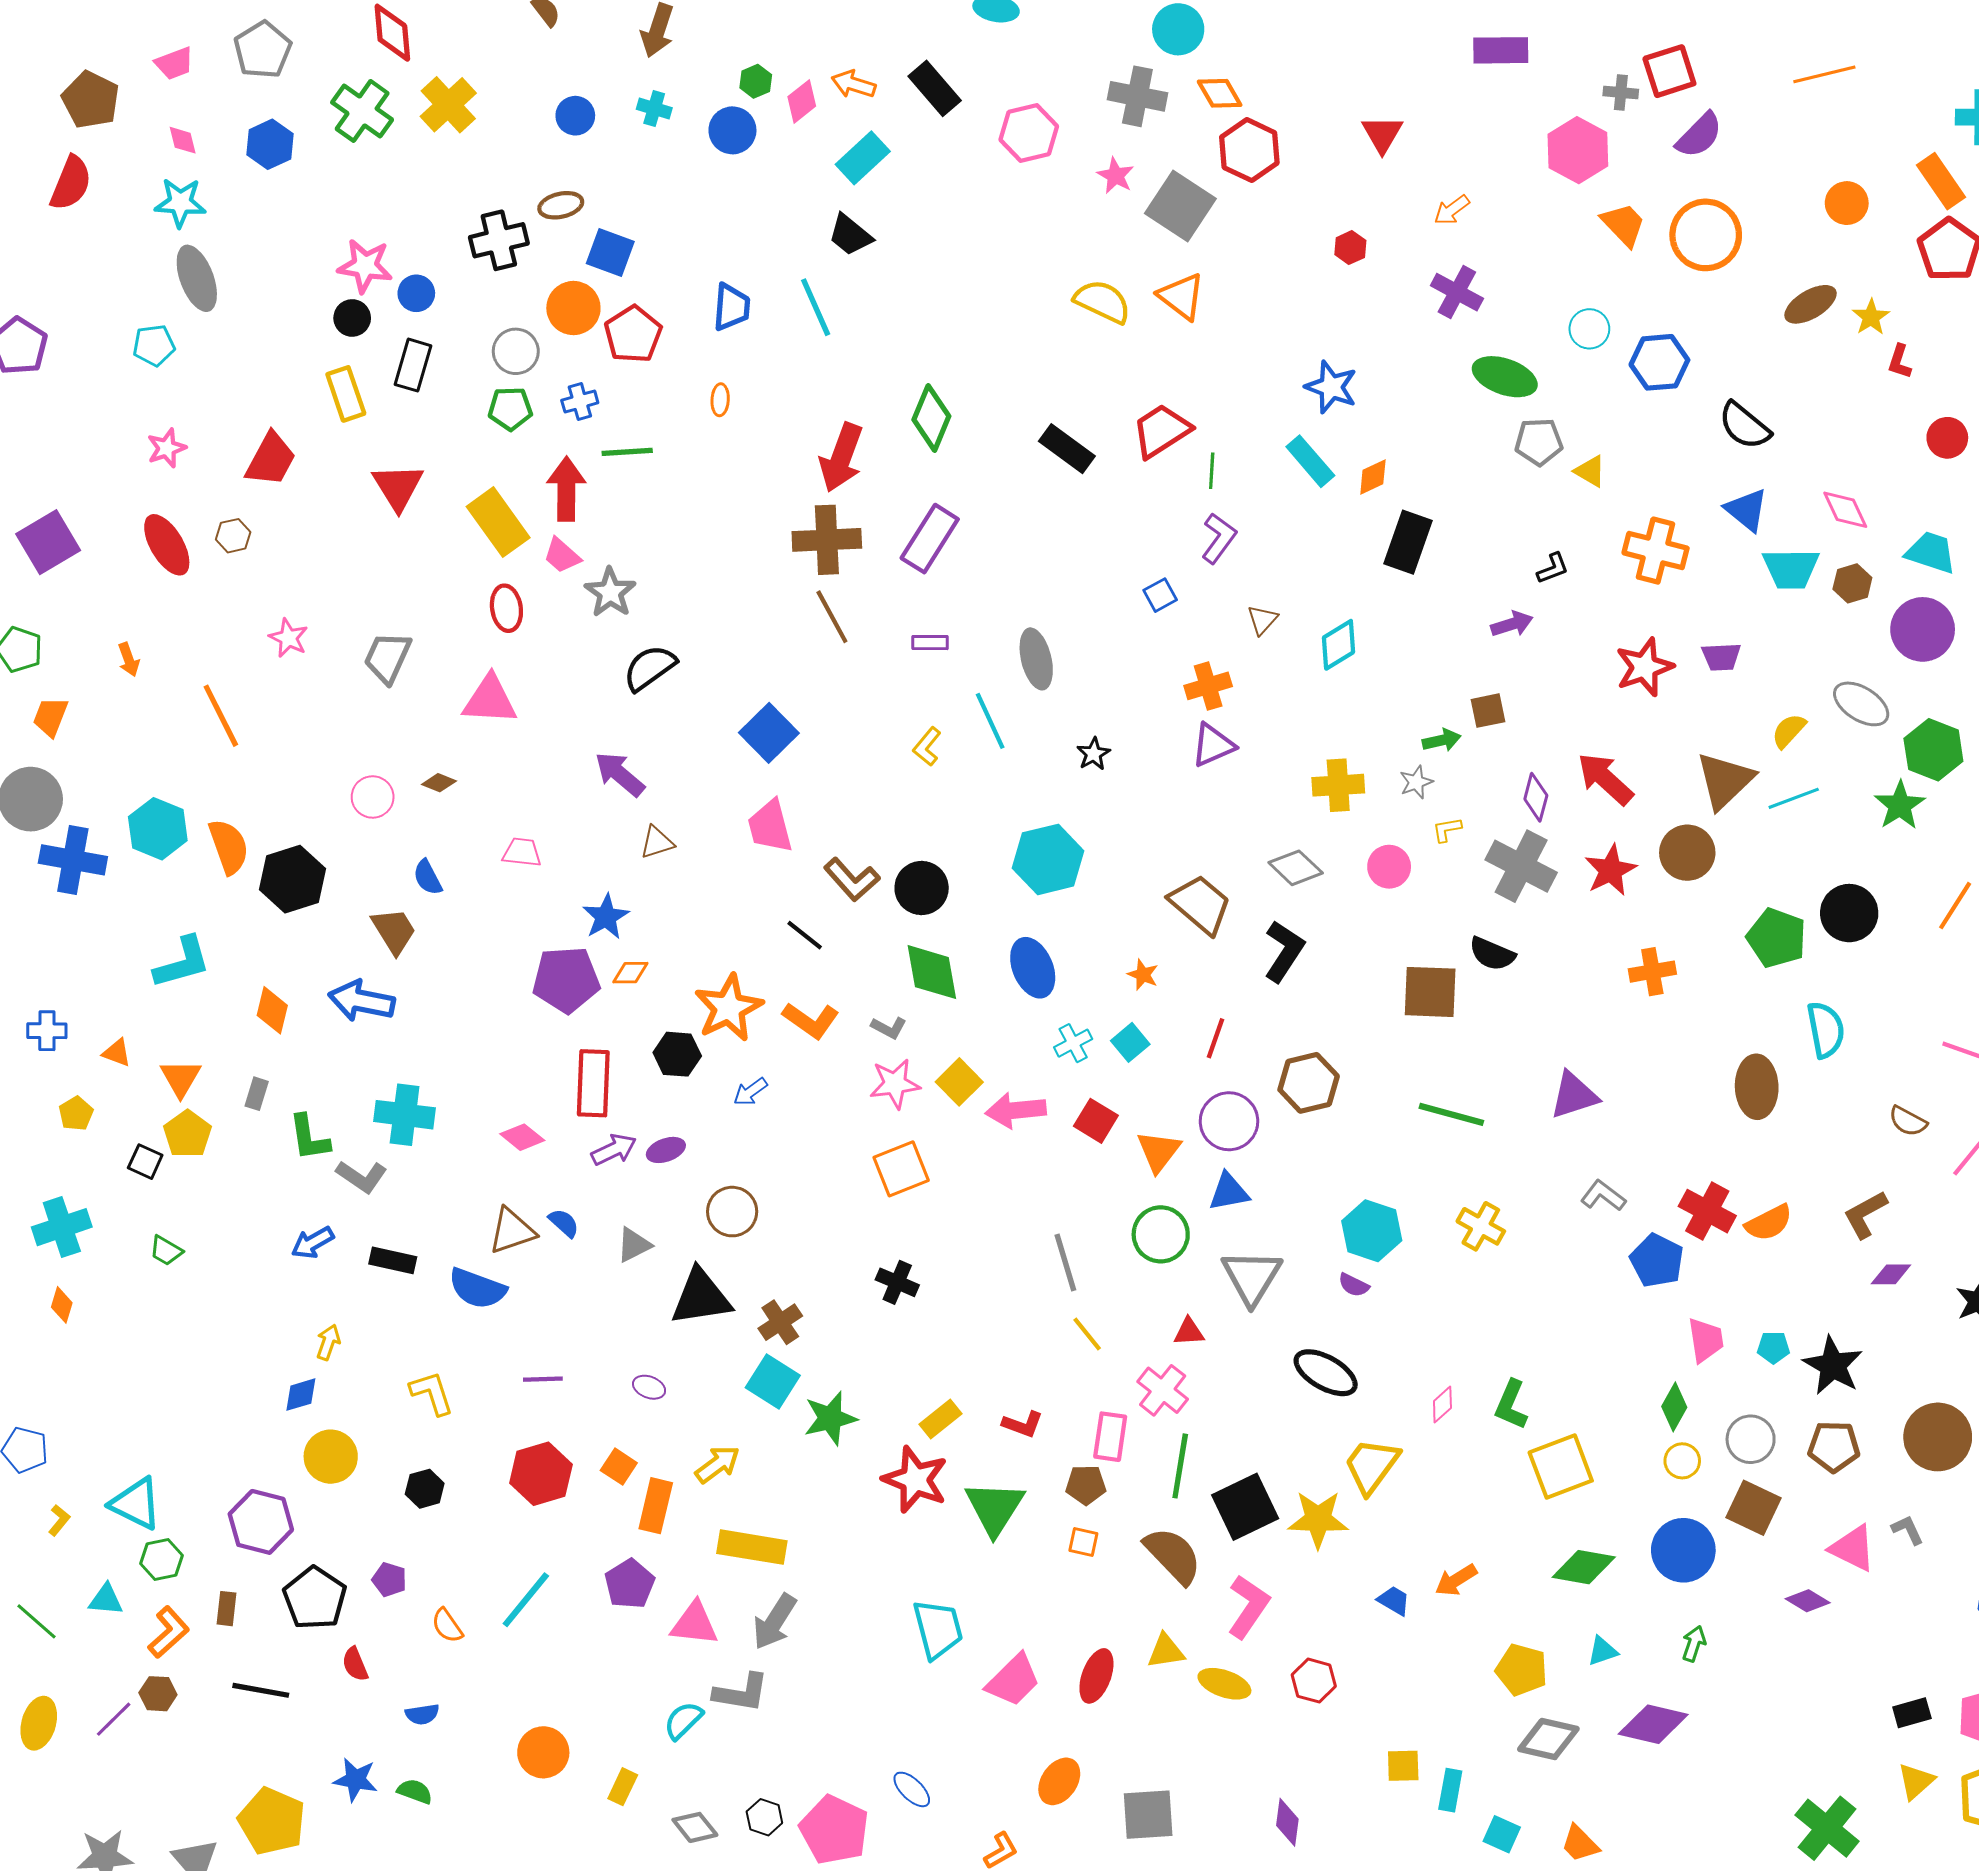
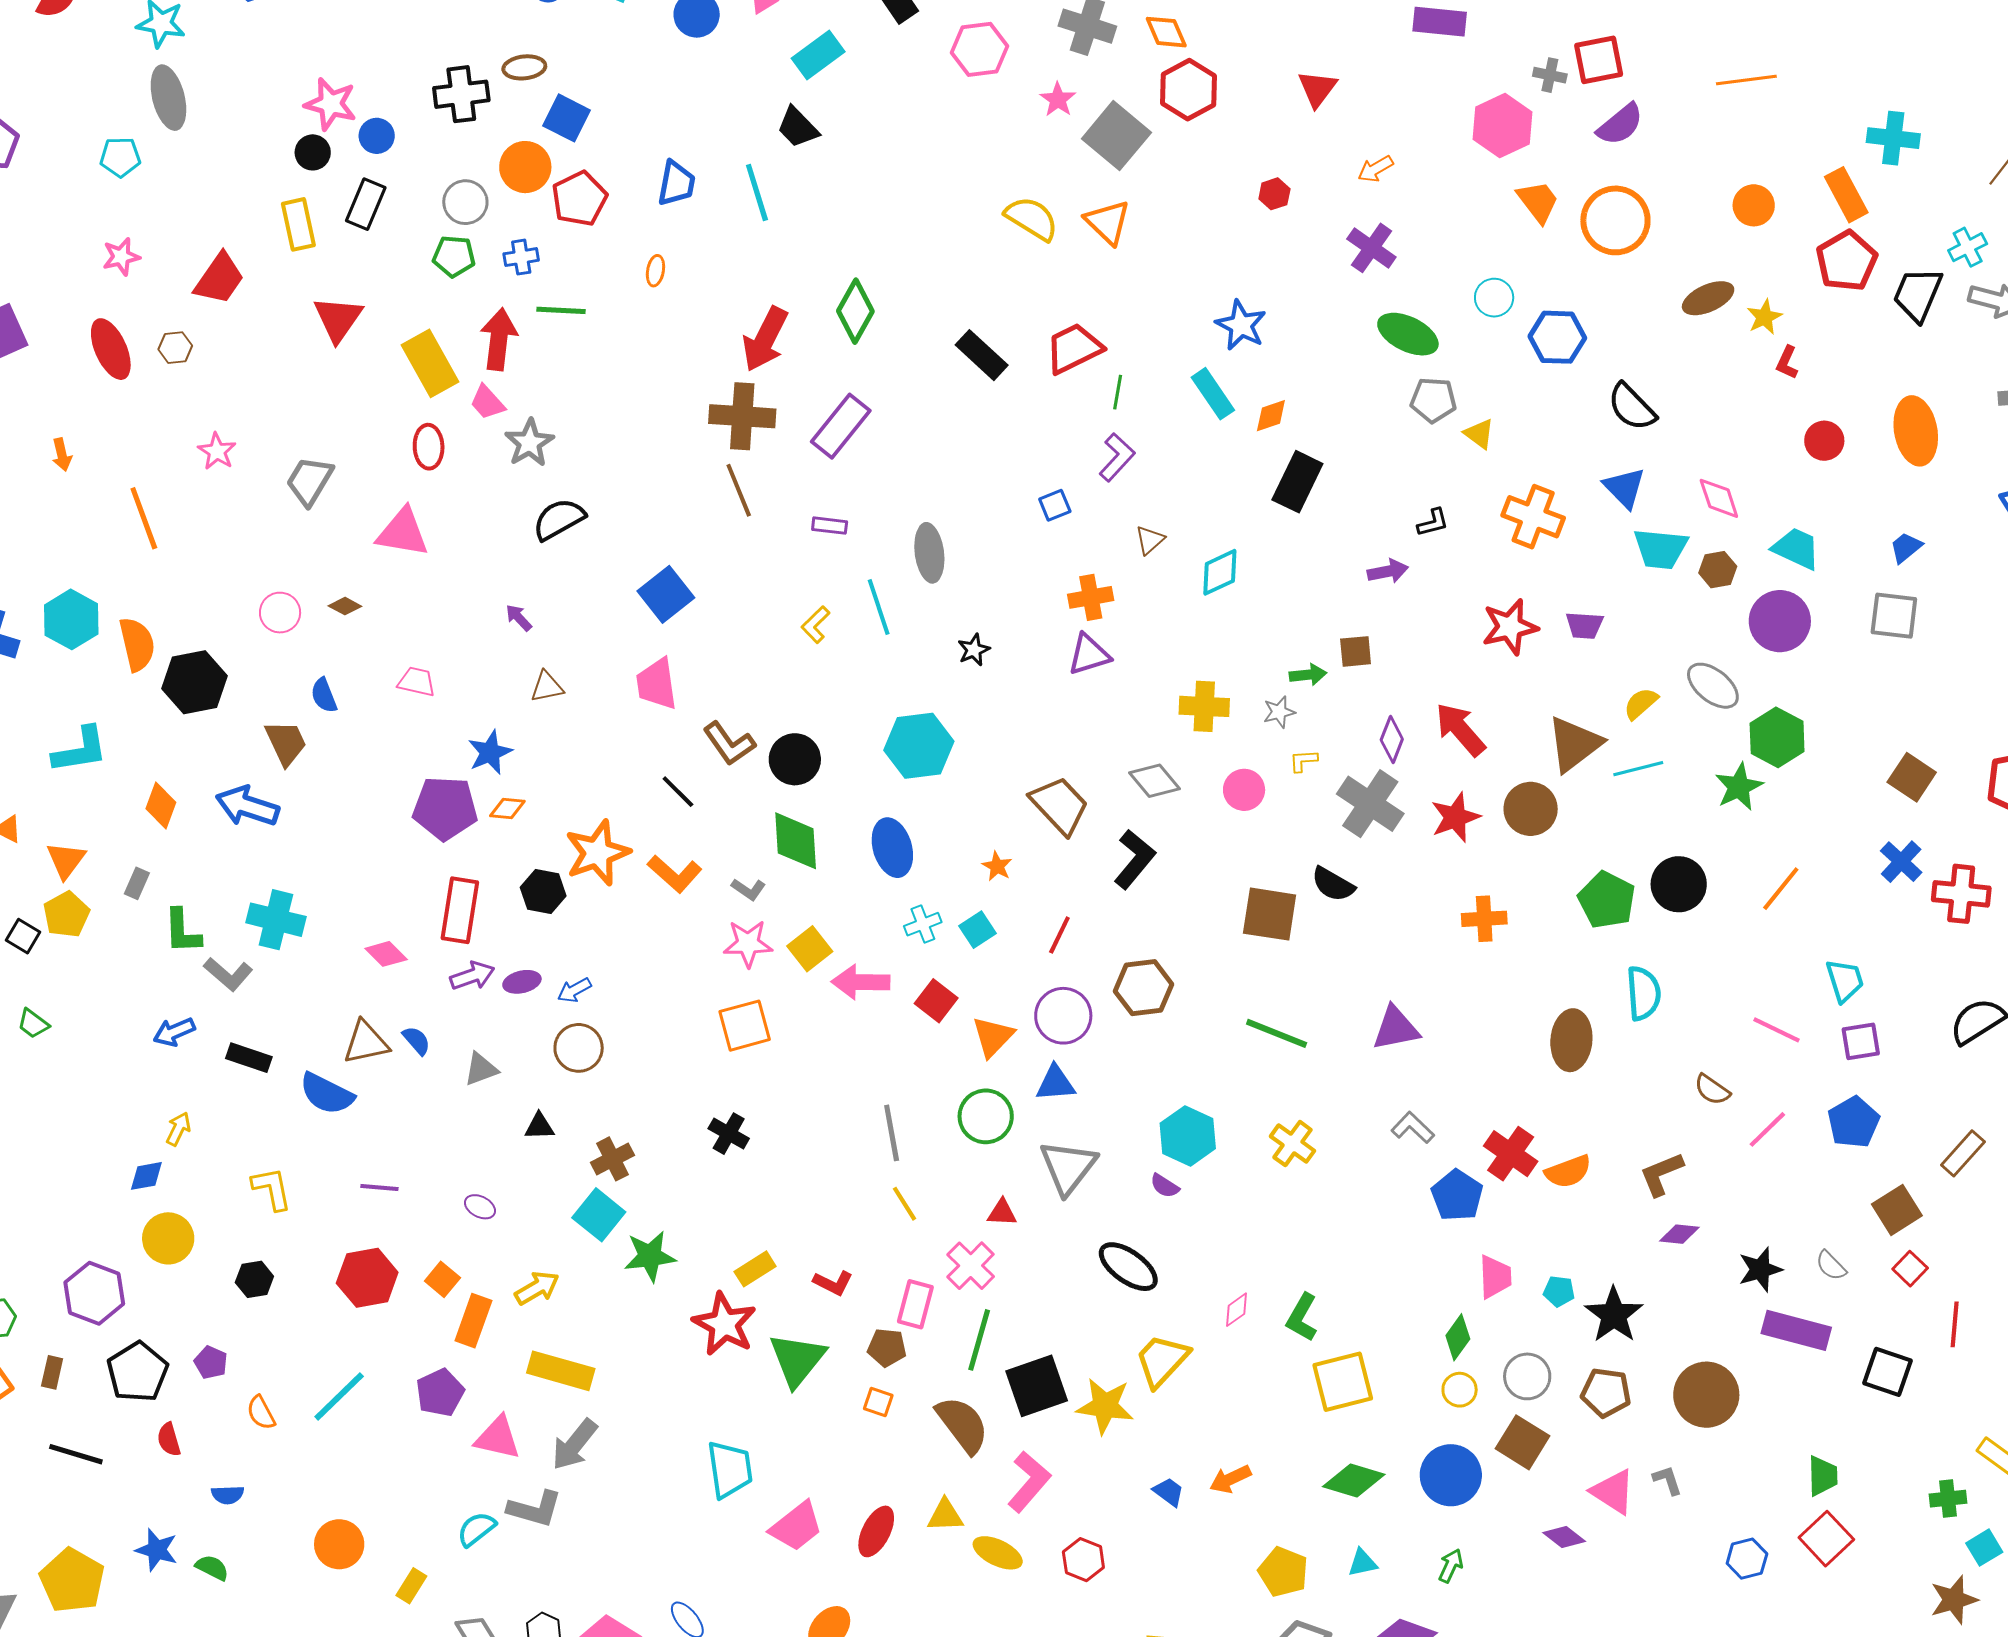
purple arrow: (620, 774) -> (519, 618), size x0.6
blue arrow: (750, 1092) -> (574, 990), moved
black triangle: (701, 1297) -> (539, 1126), size x0.5

